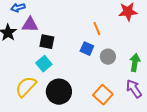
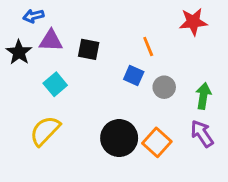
black square: (47, 42) -> (89, 49), moved
cyan square: (44, 64) -> (55, 84), moved
black circle: (59, 92) -> (119, 138), moved

